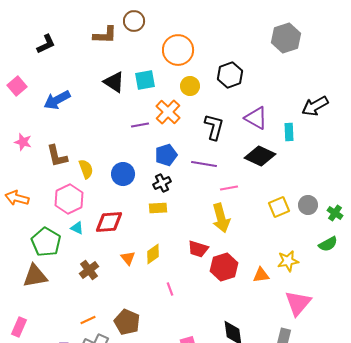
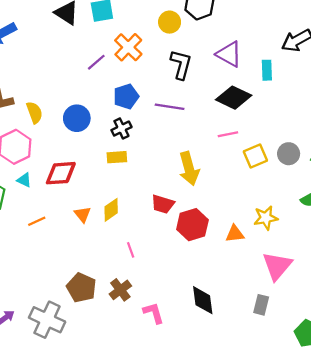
yellow circle: (190, 86) -> (170, 22), moved
purple line: (140, 125) -> (96, 62), turned -30
pink line: (229, 188) -> (228, 134), moved
brown cross: (89, 270) -> (120, 290), moved
orange line: (88, 320) -> (37, 221), moved

